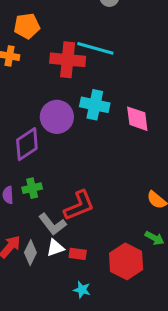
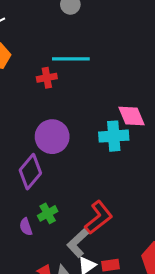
red cross: (68, 60) -> (47, 78), size x0.6
cyan cross: (95, 105) -> (114, 136), moved
gray L-shape: (52, 224) -> (78, 243), turned 100

